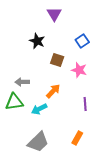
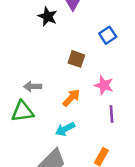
black star: (37, 41) -> (48, 16), moved
pink star: (79, 70) -> (104, 85), moved
cyan arrow: (39, 109) -> (65, 129), moved

